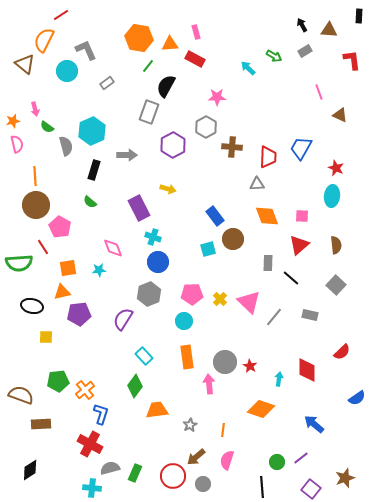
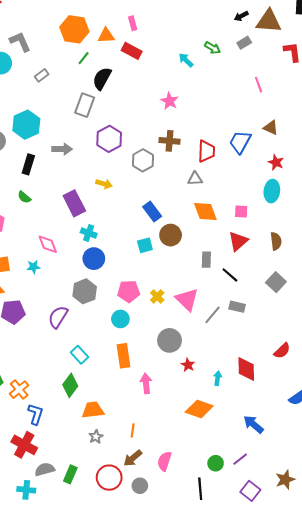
black arrow: (302, 25) -> (241, 16), turned -88
brown triangle: (329, 30) -> (269, 21), size x1.5
pink star: (217, 97) -> (170, 101), moved, turned 30
brown triangle: (340, 115) -> (271, 128), moved
gray hexagon: (206, 127) -> (143, 160), moved
gray rectangle: (310, 315) -> (237, 307), moved
gray circle: (225, 362) -> (170, 340), moved
gray star: (190, 425) -> (96, 437), moved
orange line: (223, 430) -> (133, 430), moved

